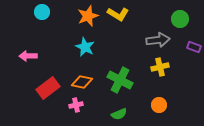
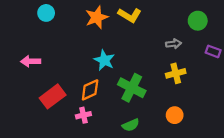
gray arrow: (158, 40) -> (174, 44), size x0.6
cyan star: (85, 47) -> (104, 60), moved
orange diamond: (82, 82) -> (90, 90), turned -35

